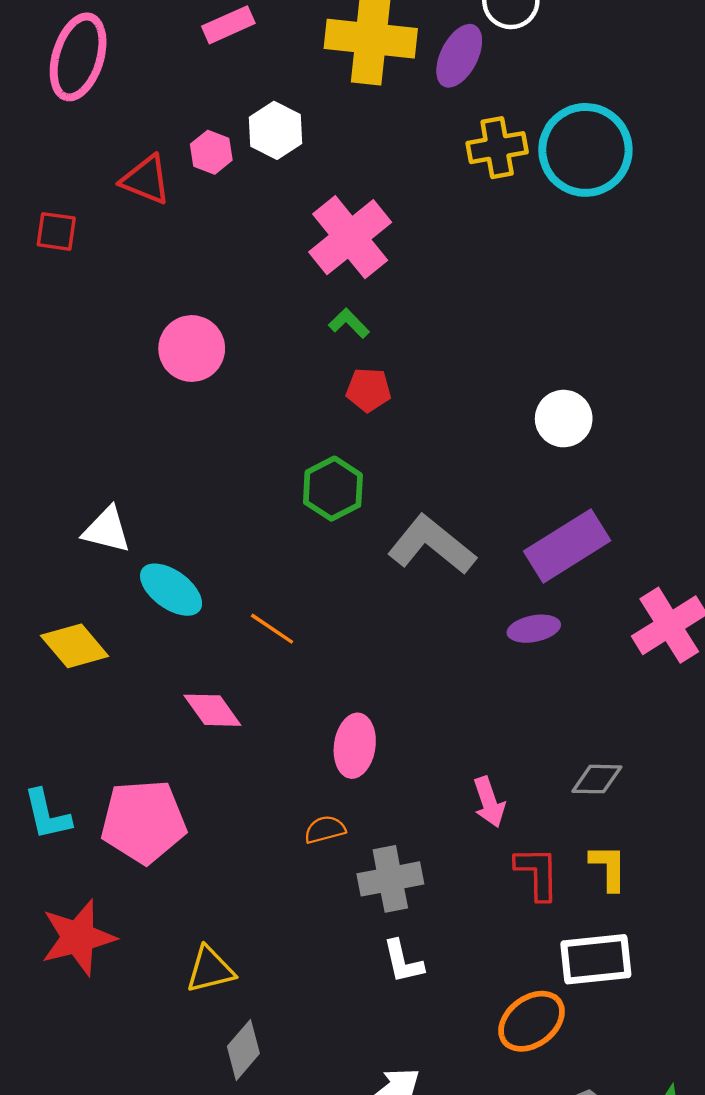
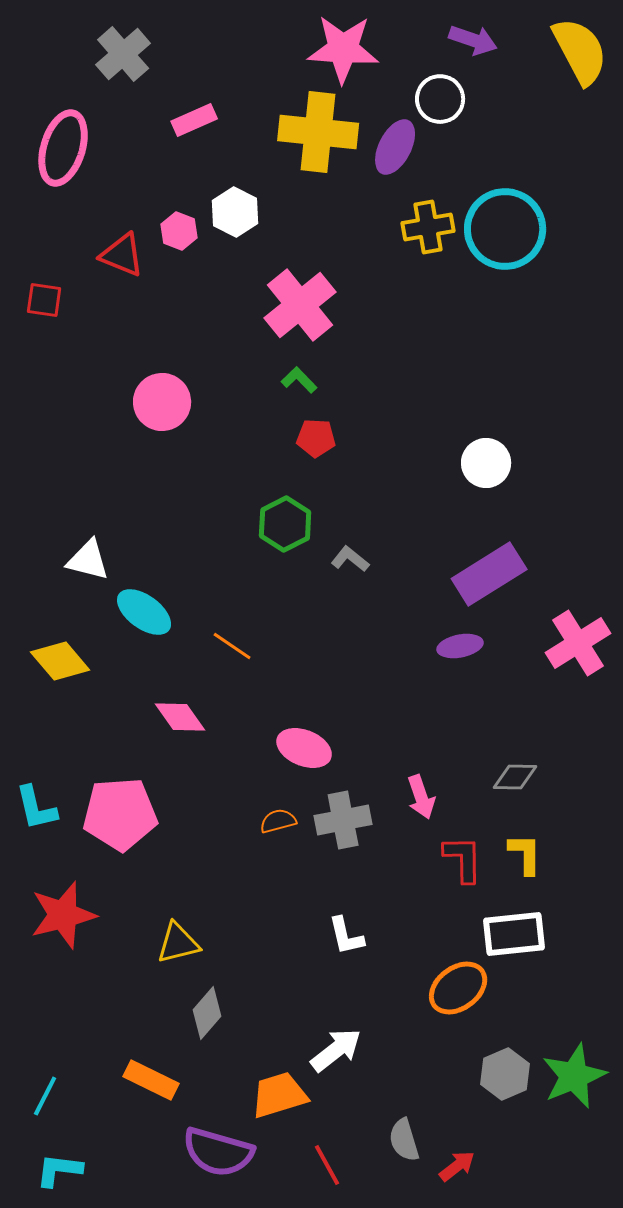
gray L-shape: (432, 545) -> (350, 559), moved, size x0.5
pink ellipse: (355, 746) -> (304, 748), turned -76
gray cross: (390, 879) -> (343, 820), moved

